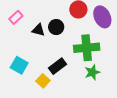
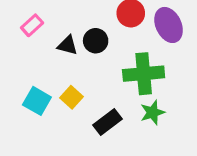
black rectangle: (57, 66) -> (107, 122), moved
yellow square: (43, 81) -> (71, 97), moved

